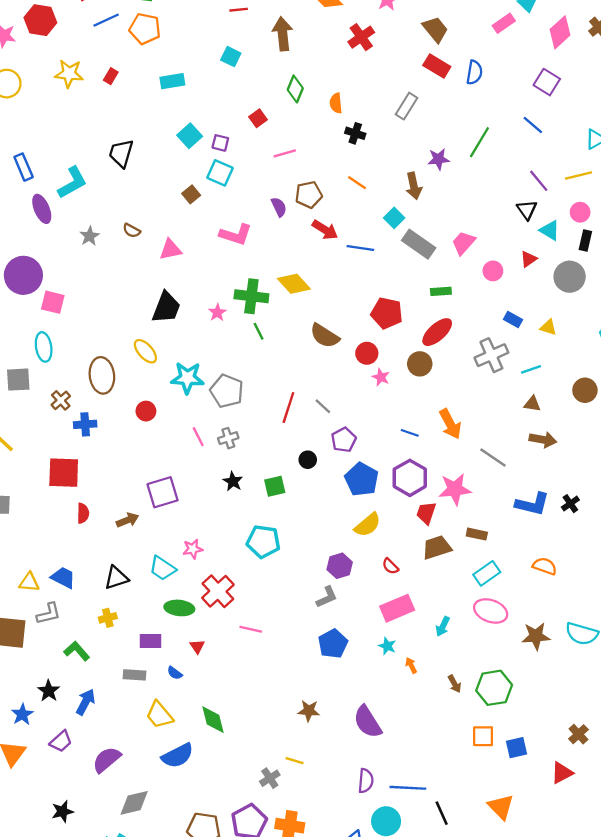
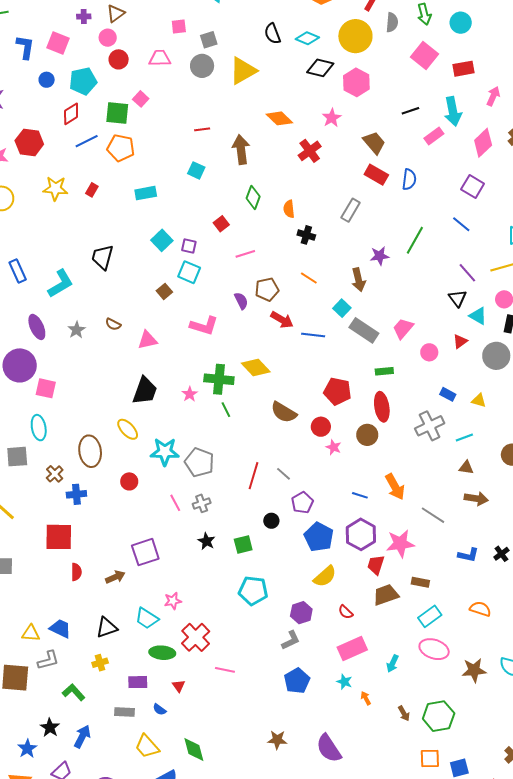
purple ellipse: (42, 209) -> (37, 327), moved
red ellipse: (437, 332) -> (382, 407), turned -56
blue L-shape: (532, 504) -> (468, 555), size x0.7
cyan pentagon: (263, 542) -> (253, 591), moved

